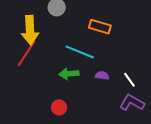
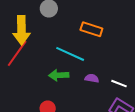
white line: (129, 80) -> (119, 84), turned -35

